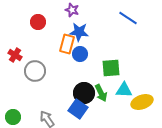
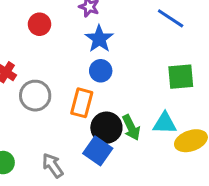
blue star: (79, 32) -> (99, 39), turned 30
orange rectangle: (67, 44) -> (82, 103), moved
green square: (111, 68) -> (181, 77), moved

